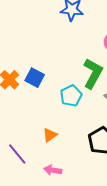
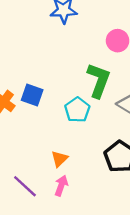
pink arrow: (53, 170) -> (61, 186), moved, turned 108

